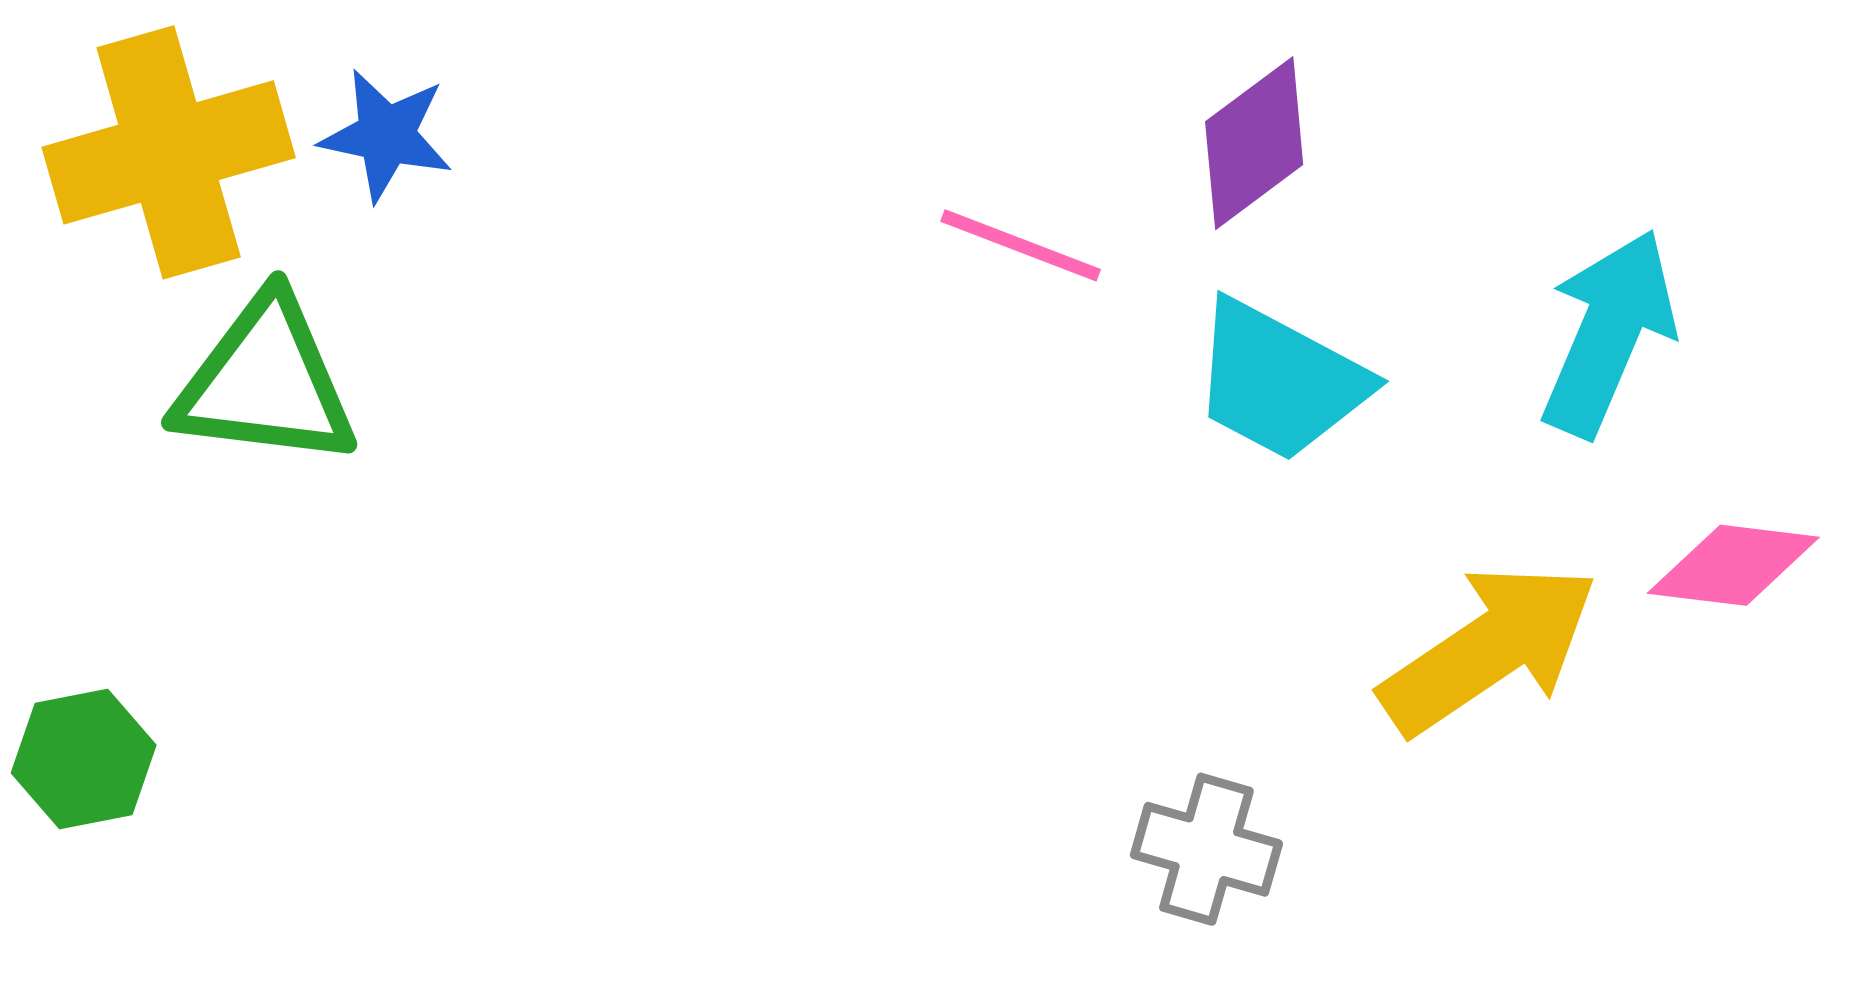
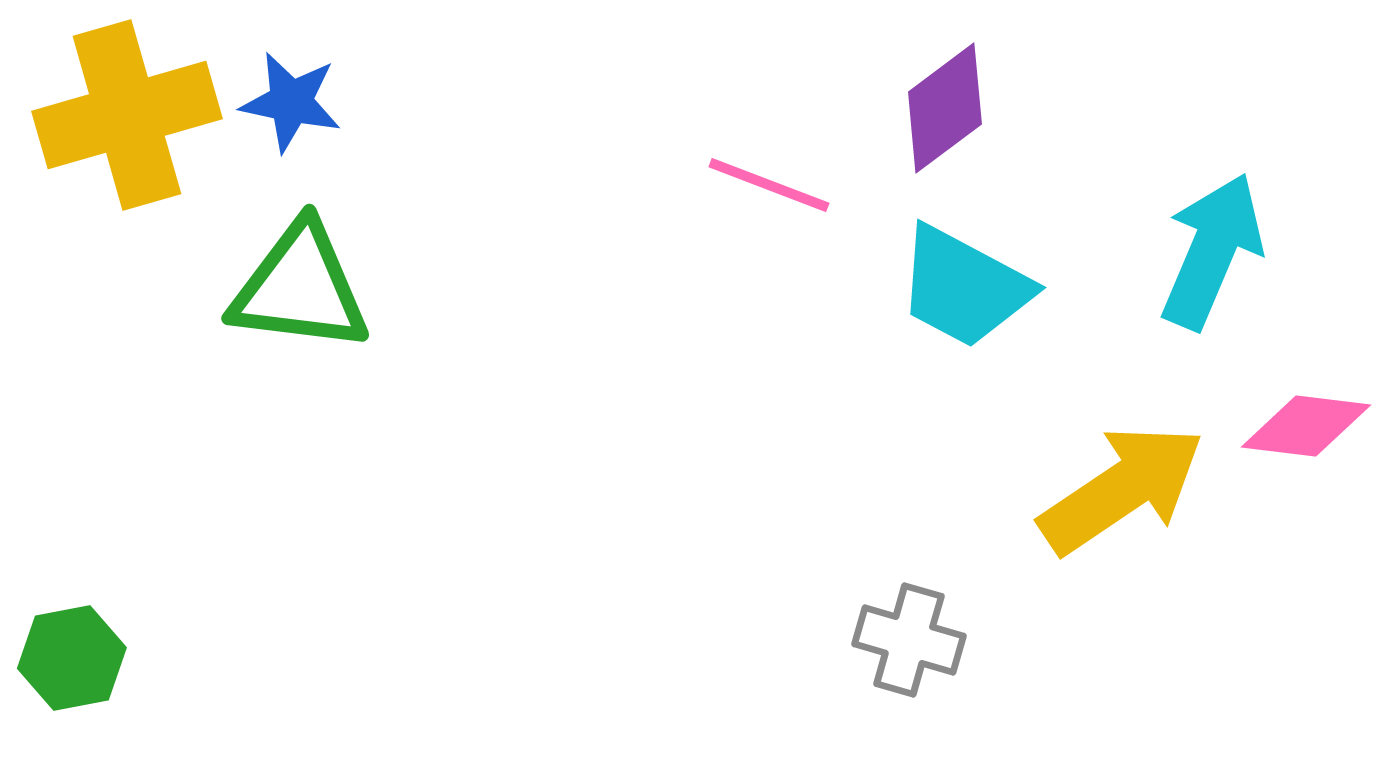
green triangle: (265, 382) -> (300, 288), moved
green hexagon: (84, 759) -> (72, 658), moved

